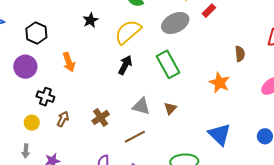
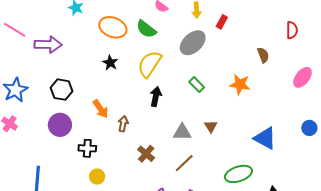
green rectangle: (168, 64) -> (197, 85), size x0.6
orange star: (220, 83) -> (240, 84), moved
brown arrow: (63, 119) -> (123, 124), moved
yellow circle: (32, 123) -> (97, 177), moved

